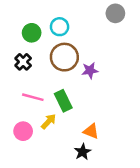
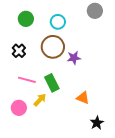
cyan circle: (60, 27) -> (58, 22), moved
green circle: (32, 33) -> (26, 19), moved
orange triangle: (91, 131) -> (83, 98), moved
black star: (83, 152) -> (97, 123), moved

